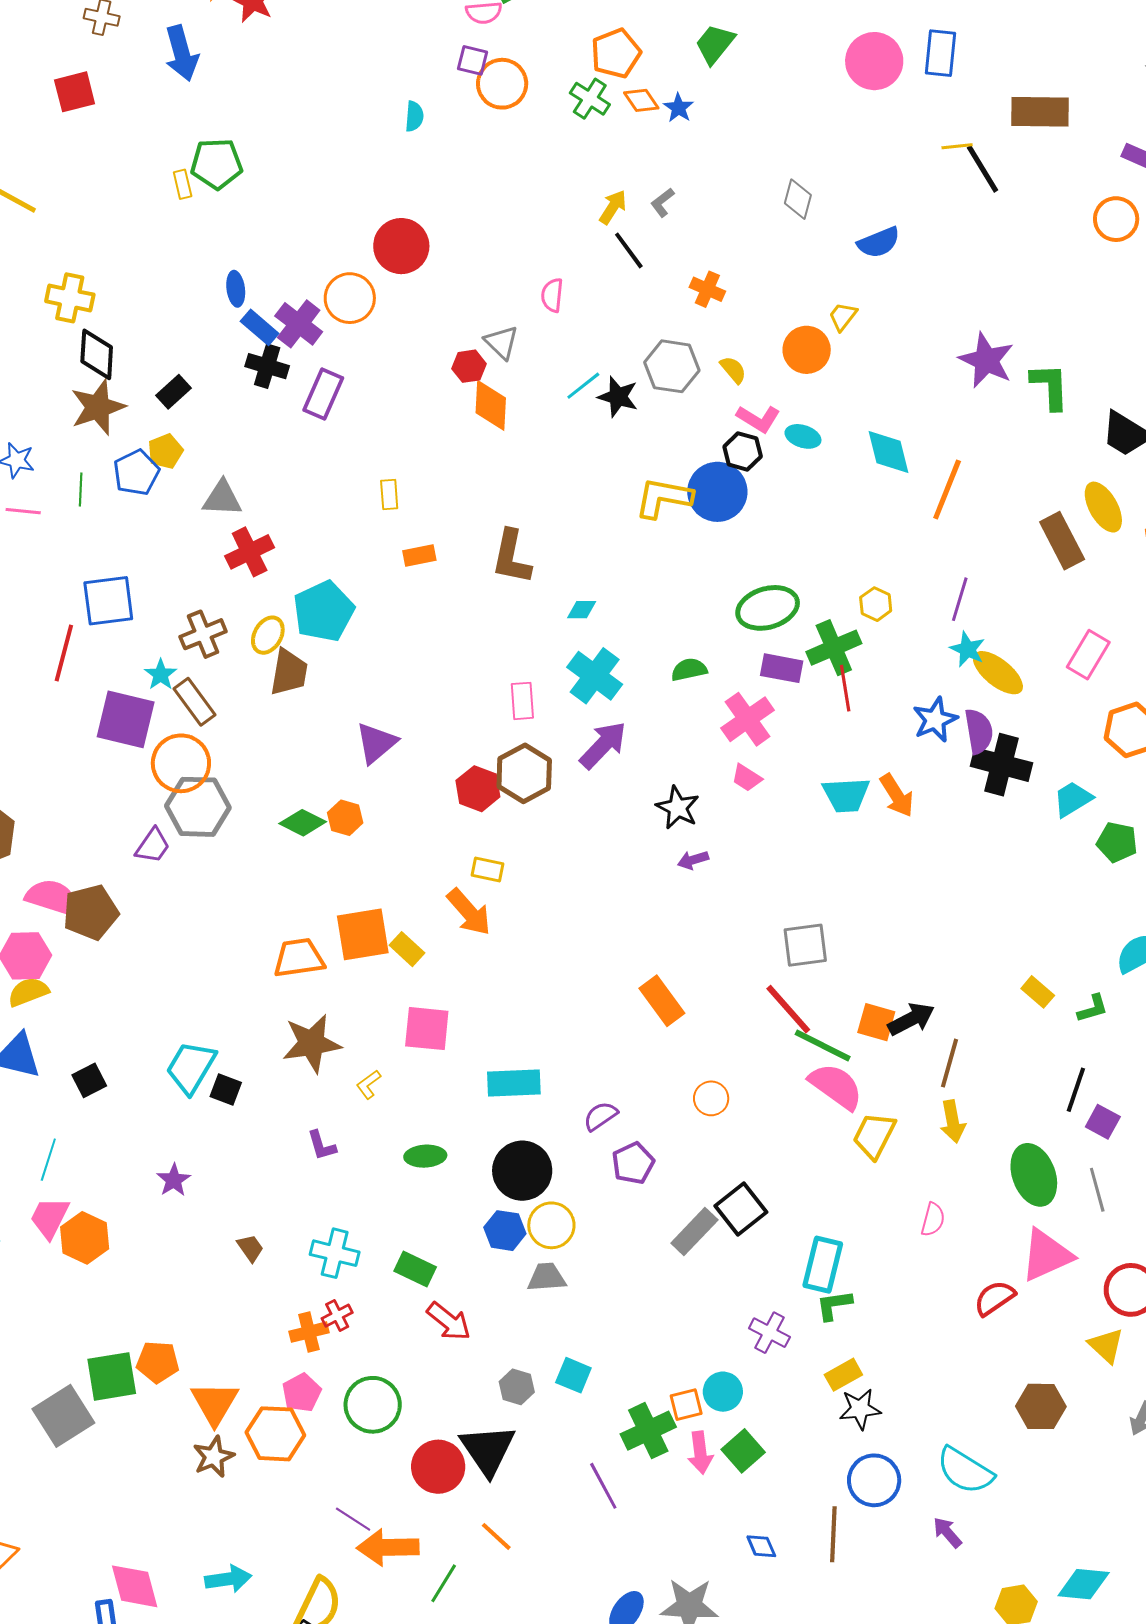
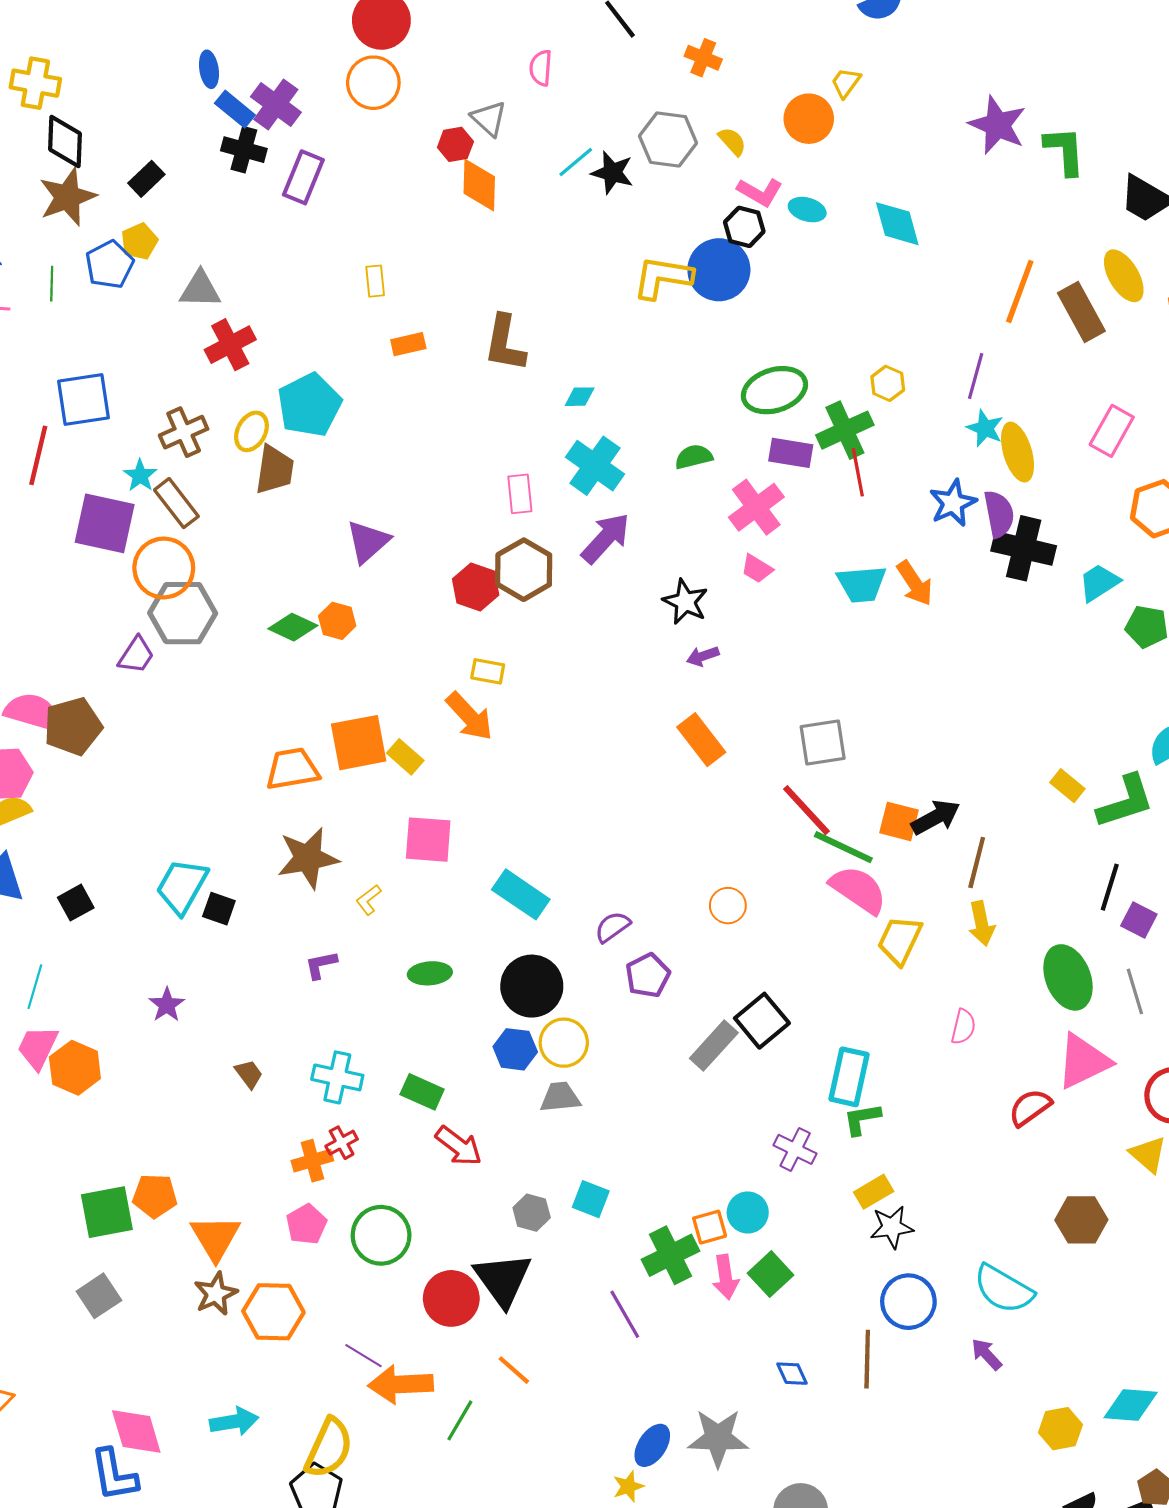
orange circle: (350, 298) -> (373, 83), moved
orange line: (947, 489) -> (1020, 291), moved
yellow ellipse: (998, 673) -> (1018, 452), turned 36
orange rectangle: (662, 1001) -> (701, 740), moved
green L-shape: (1093, 1008) -> (1125, 801), size x1.8
cyan rectangle: (514, 1083) -> (521, 894), turned 38
purple L-shape: (322, 1145) -> (321, 965), turned 96
gray square: (63, 1416) -> (99, 1296), moved, size x0.7
orange hexagon: (275, 1434) -> (273, 1312), moved

